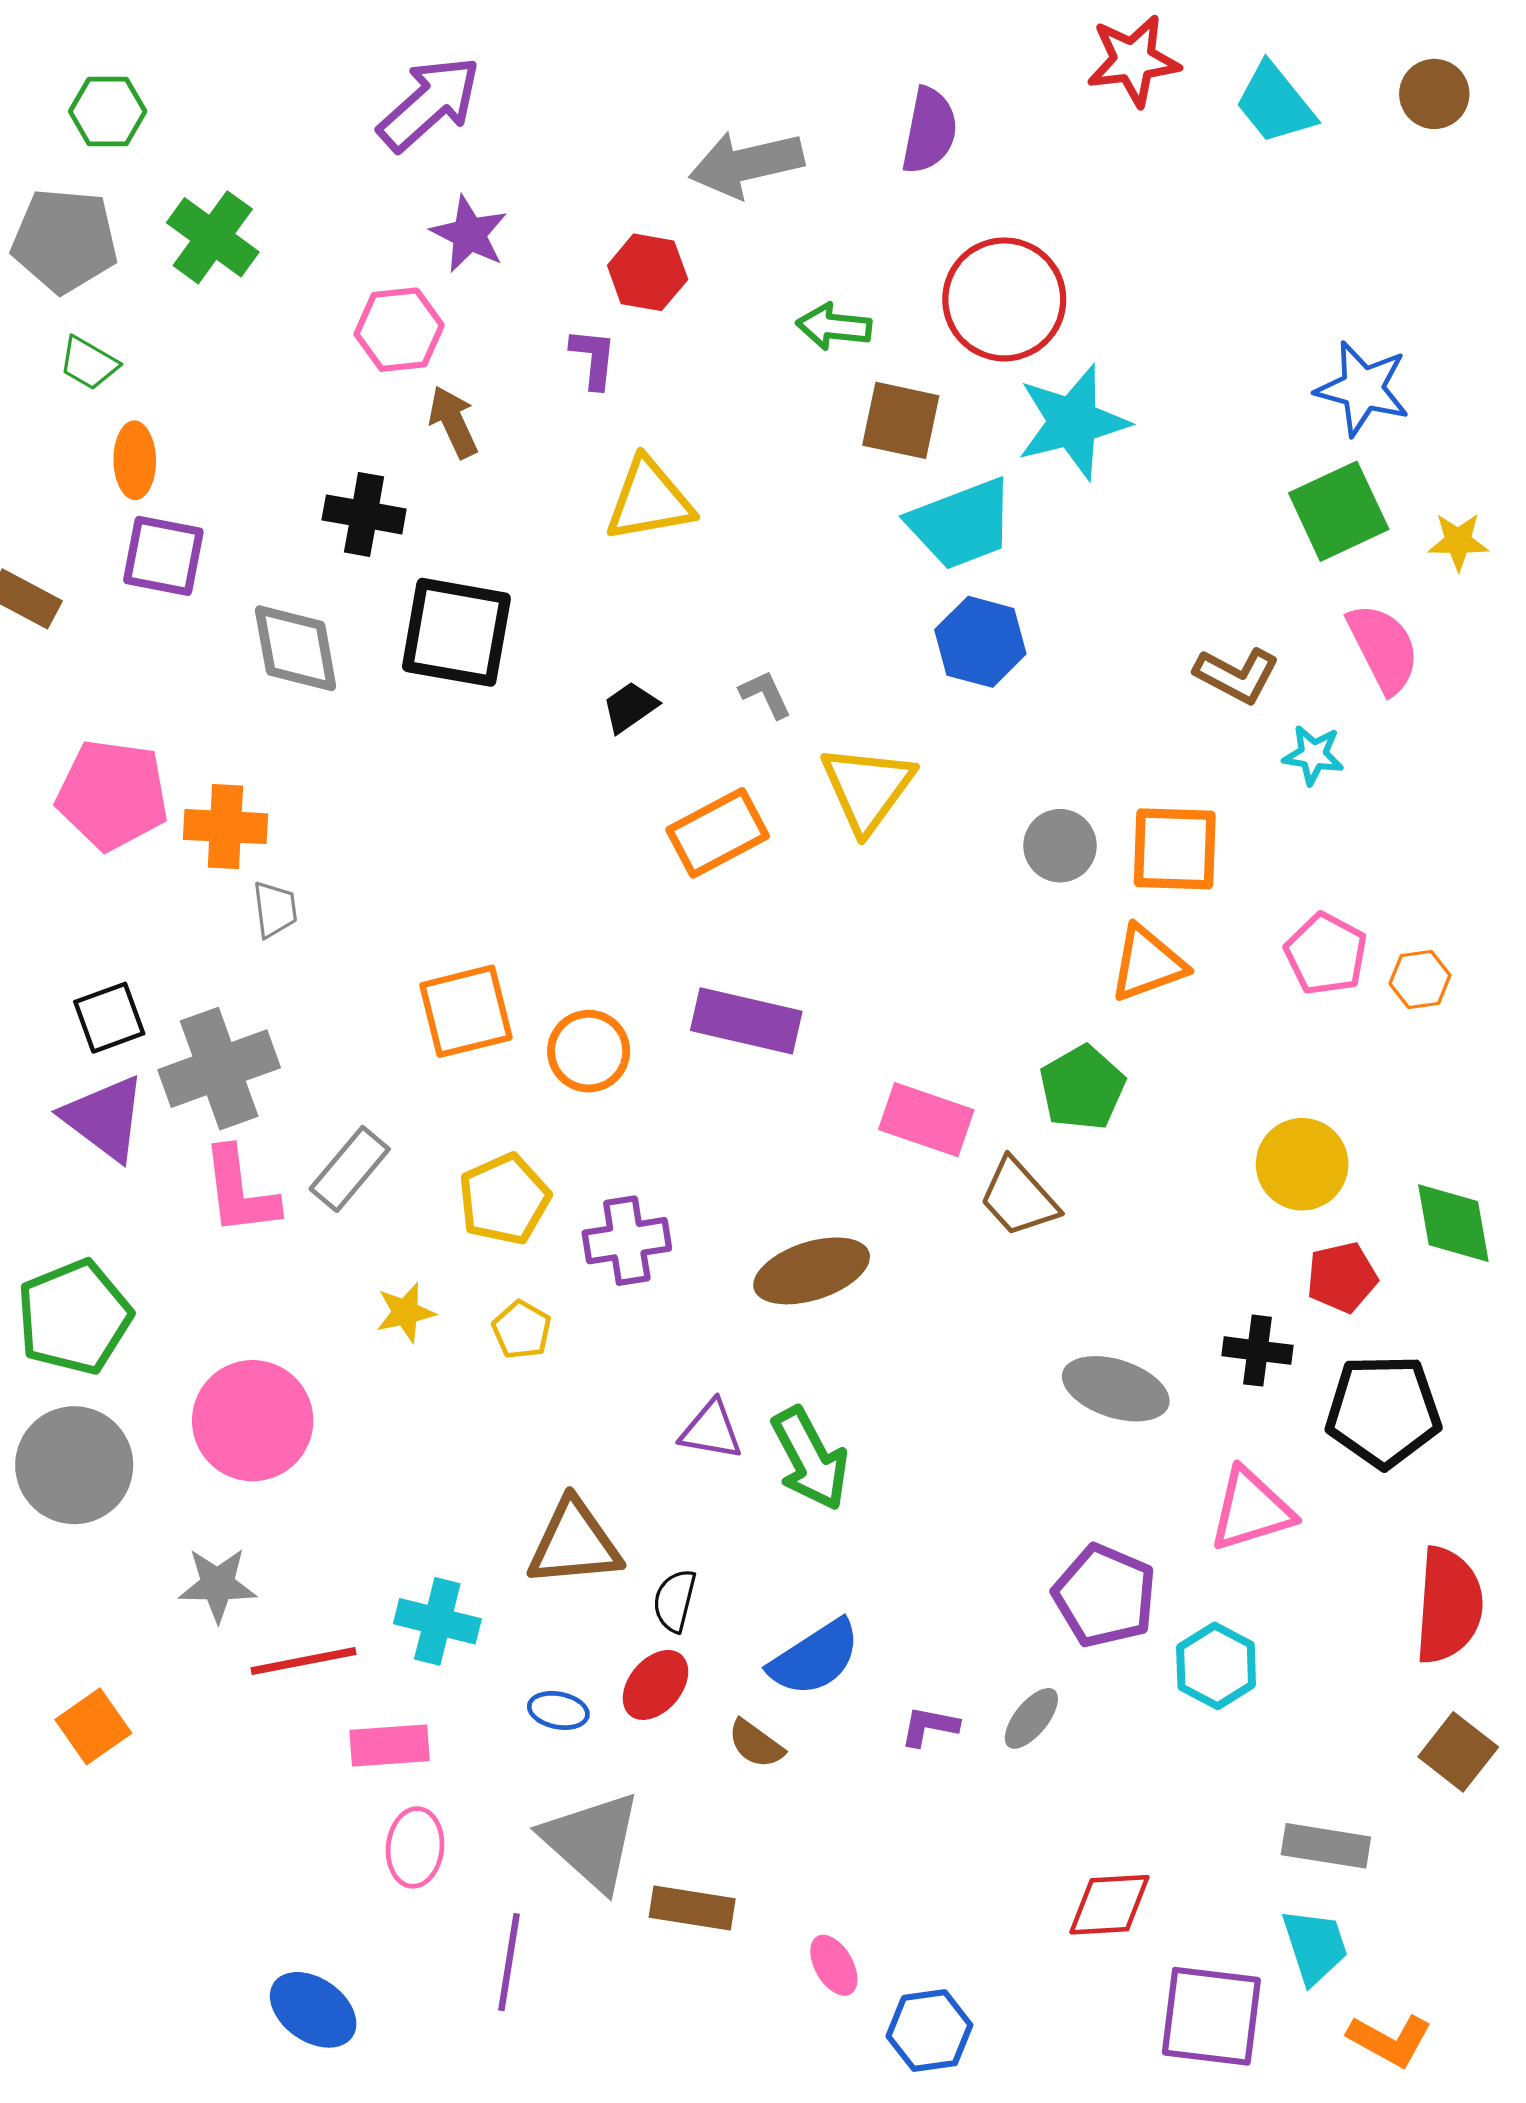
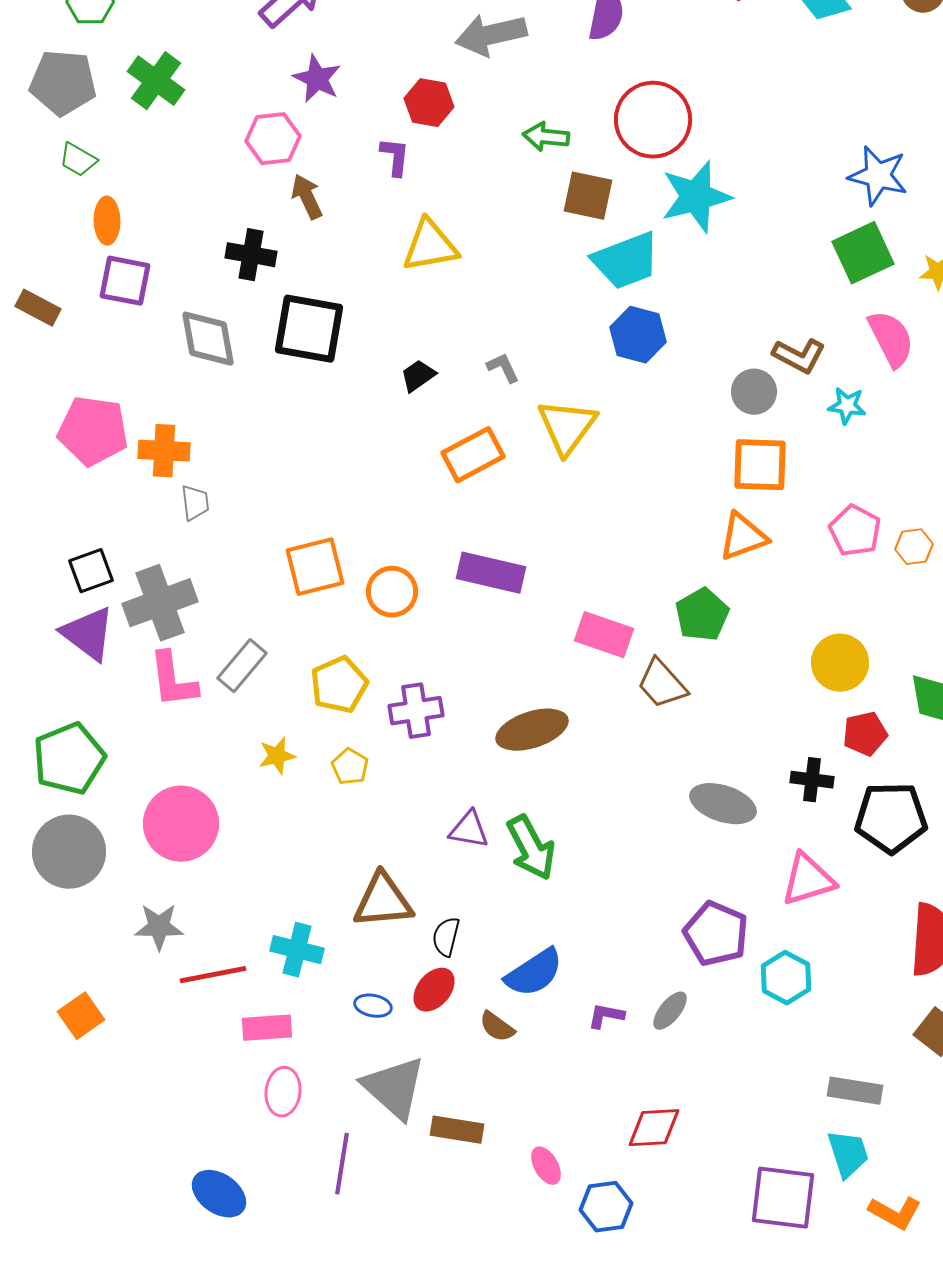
gray circle: (1060, 846) -> (754, 392), moved
red diamond: (1109, 1905) -> (654, 1128), moved

